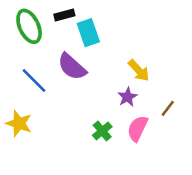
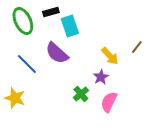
brown line: (168, 108) -> (137, 47), moved
green cross: (102, 131) -> (81, 94), moved

